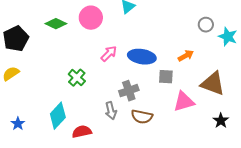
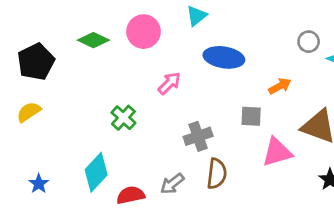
blue ellipse: (142, 57) -> (224, 57), moved
gray arrow: (111, 111) -> (172, 184), moved, turned 66
brown semicircle: (142, 117) -> (217, 174), turned -95

